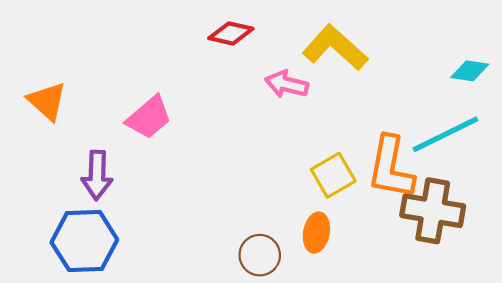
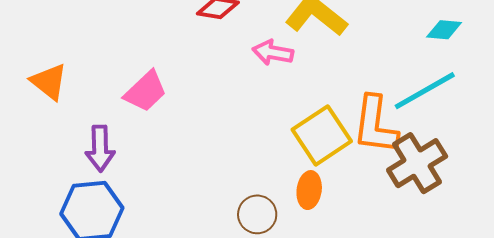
yellow square: (333, 175) -> (322, 135), size x1.4
brown cross: (433, 211) -> (417, 163), turned -38

